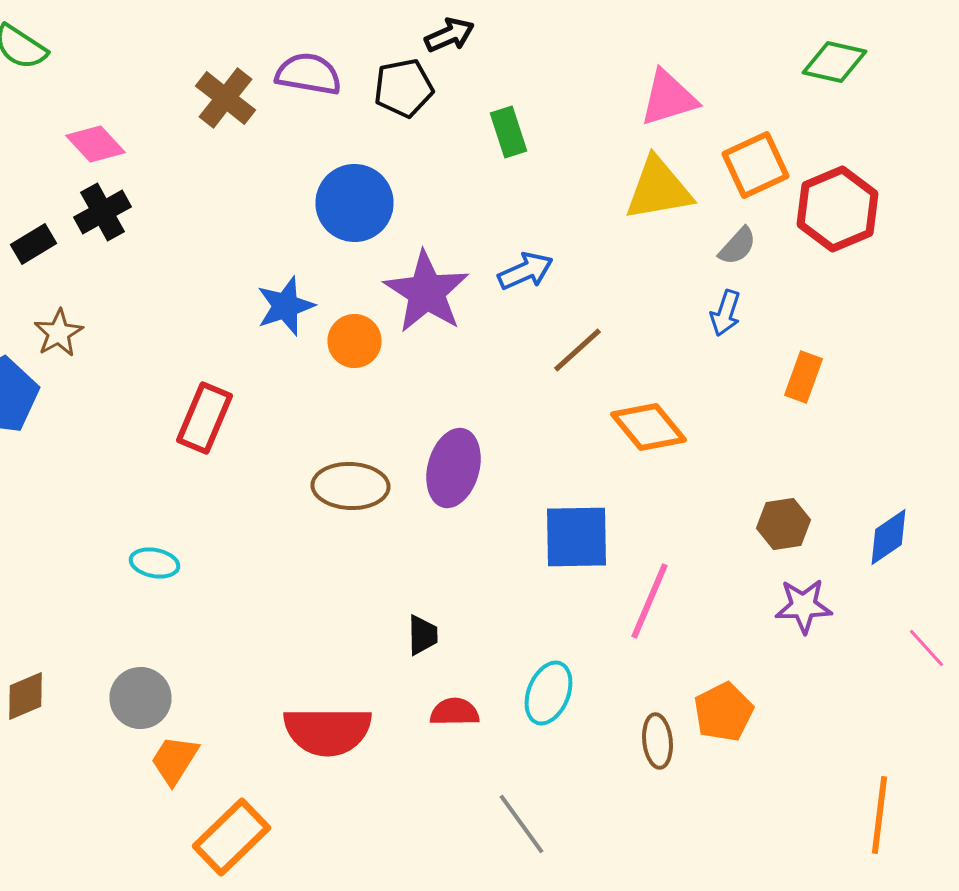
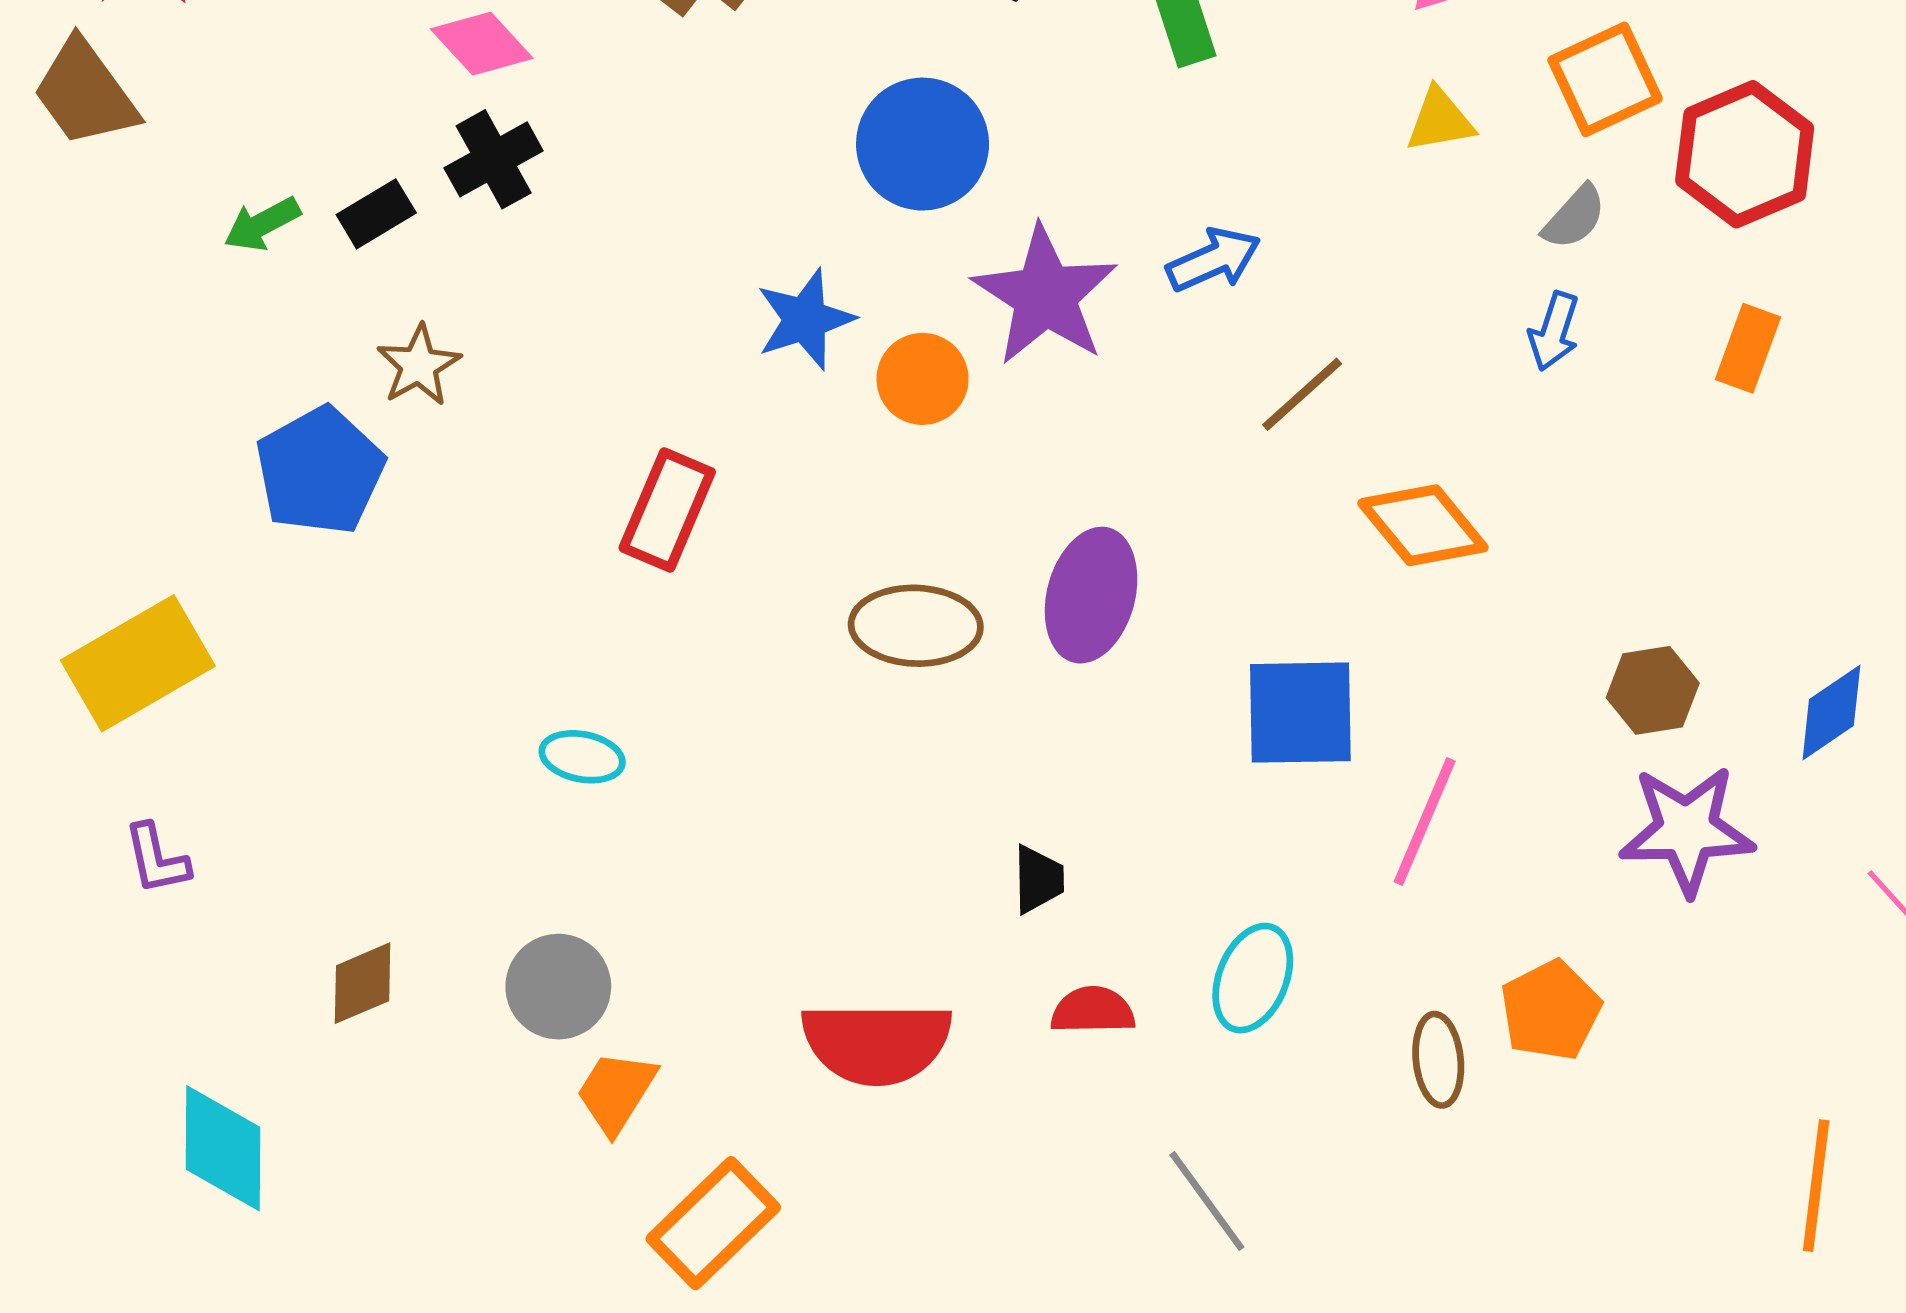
yellow triangle: (658, 189) -> (1440, 120), size x0.6
orange rectangle: (804, 377) -> (1748, 348), moved
purple star: (804, 606) -> (1687, 830), size x1.4

